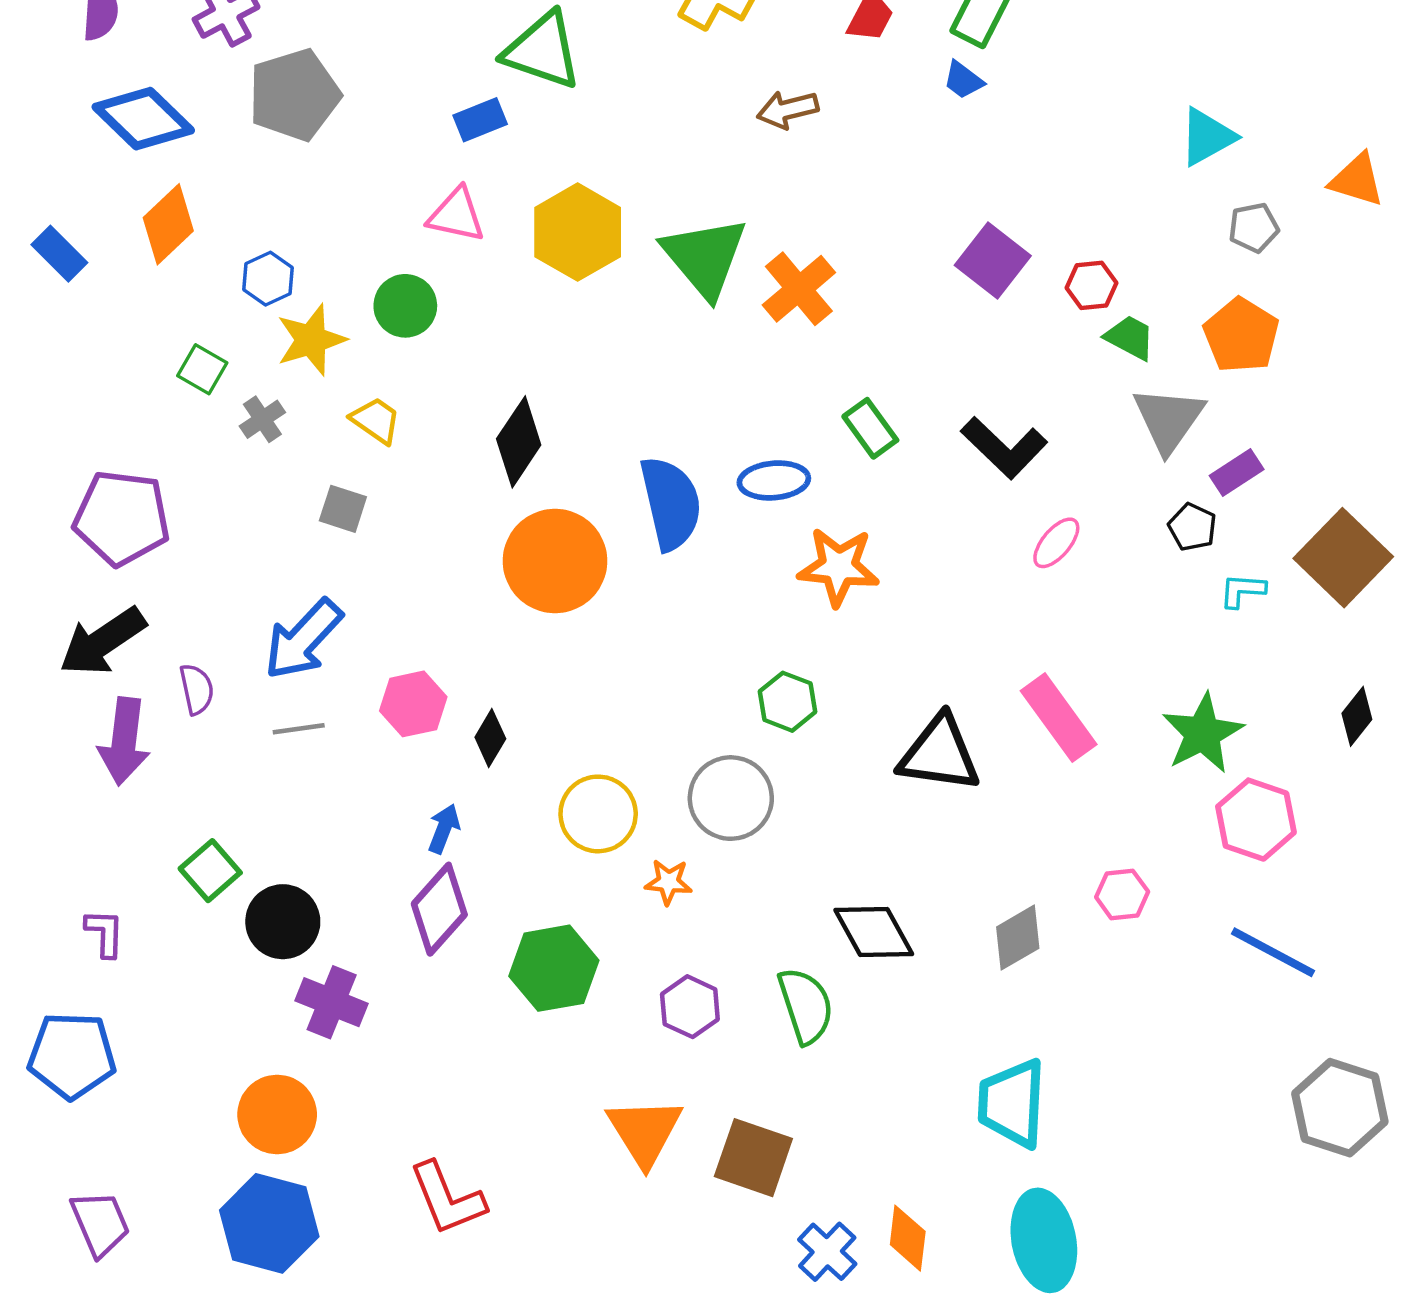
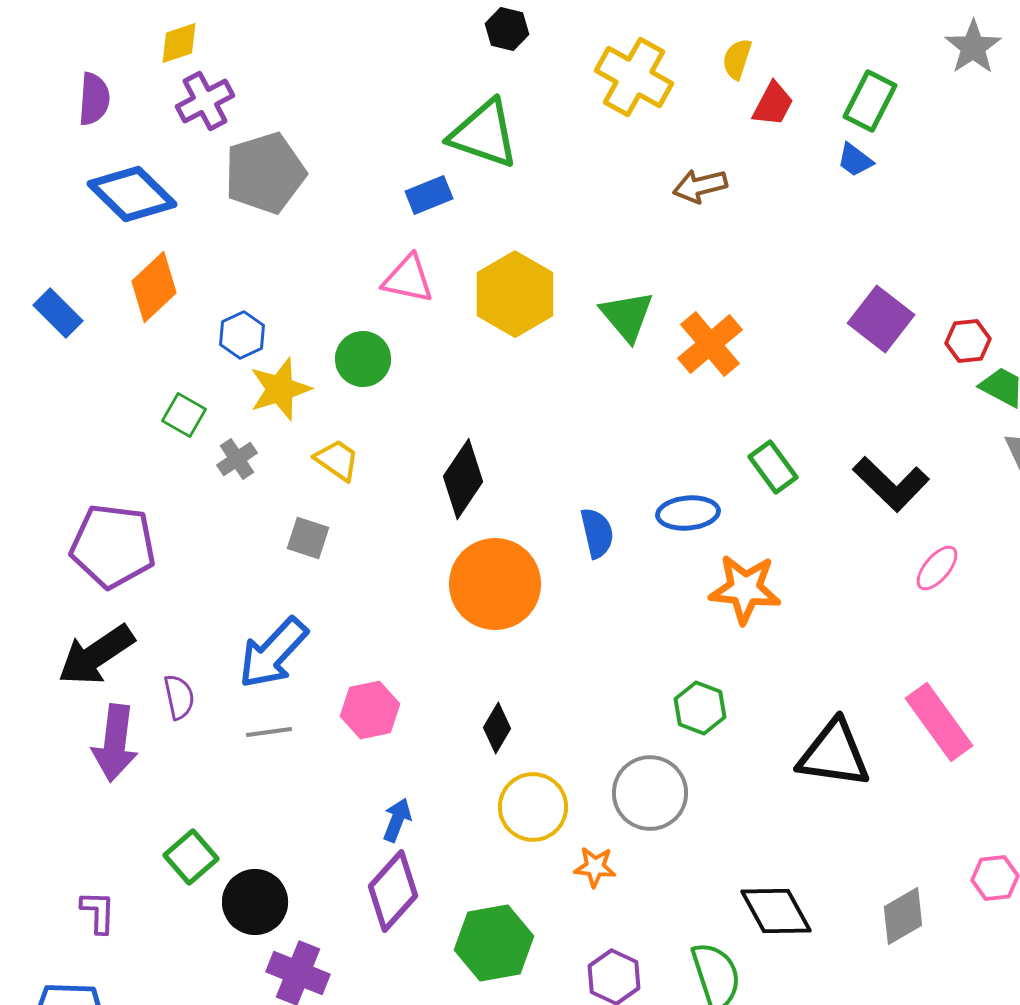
green triangle: (705, 257) -> (627, 316), size x0.7
blue semicircle: (671, 503) -> (597, 533), size x0.6
black diamond: (490, 738) -> (497, 728), moved

